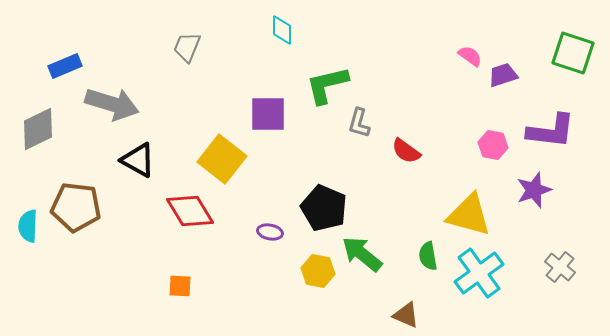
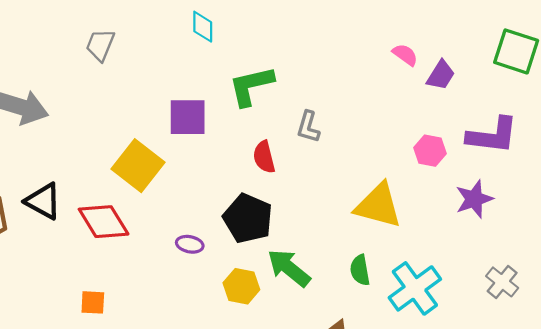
purple trapezoid: (503, 75) -> (441, 75), turned 140
gray L-shape: (359, 123) -> (308, 127), moved
red semicircle: (406, 151) -> (264, 157), moved, turned 40
black triangle: (138, 160) -> (43, 201), moved
yellow triangle: (469, 215) -> (378, 205), moved

